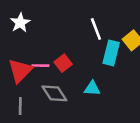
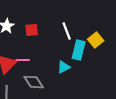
red square: (63, 63) -> (32, 30), moved, turned 32
cyan triangle: (92, 88) -> (64, 67), moved, turned -32

